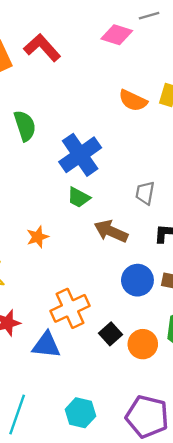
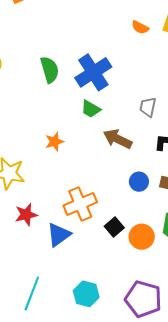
orange semicircle: (133, 101) -> (140, 27), size x0.7
green semicircle: (25, 126) -> (50, 70), moved
blue circle: (137, 280) -> (139, 182), size x0.7
blue triangle: (46, 345) -> (59, 235), turned -44

